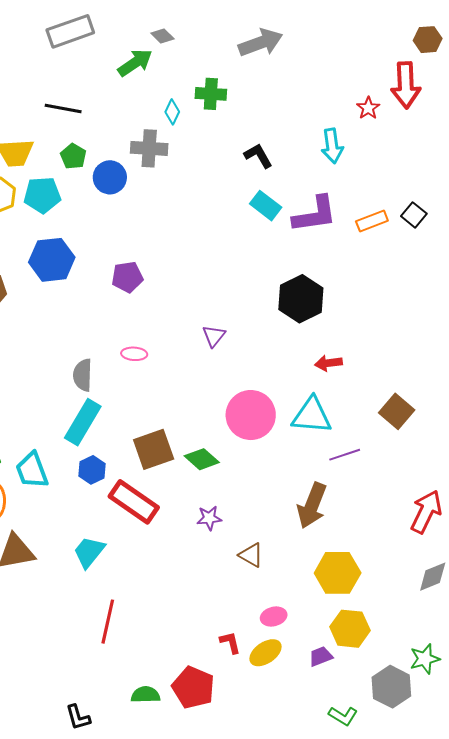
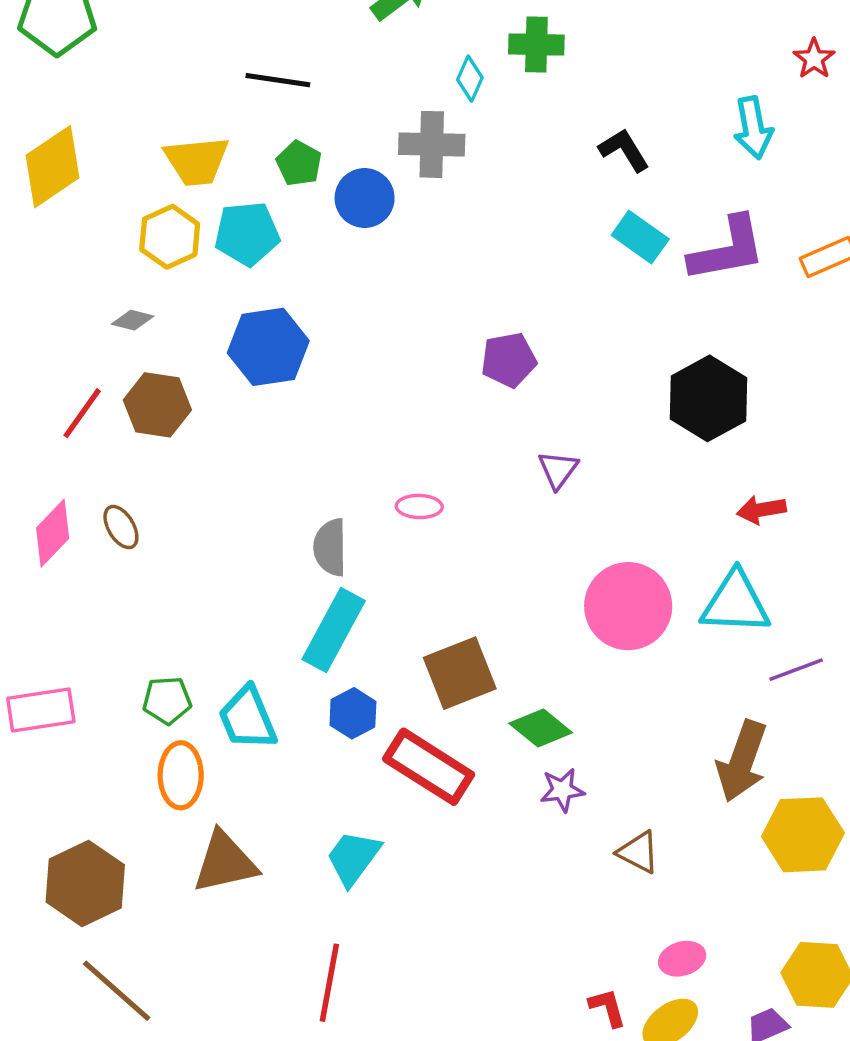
purple pentagon: (127, 277) -> (509, 360), moved
green diamond: (202, 459) -> (541, 728), moved
yellow hexagon: (338, 573) -> (803, 835), moved
red line: (108, 622) -> (329, 983), moved

